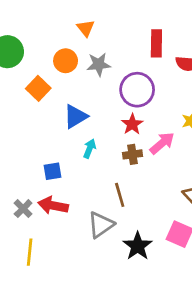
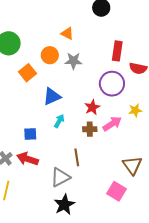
orange triangle: (86, 28) -> (67, 33), turned -32
purple circle: (137, 90) -> (112, 84), moved
black star: (138, 246) -> (64, 205), moved

